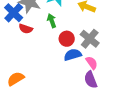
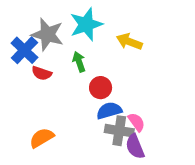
gray cross: (90, 39) -> (119, 131), moved, turned -30
orange semicircle: (16, 79) -> (42, 138), moved

